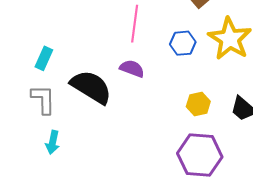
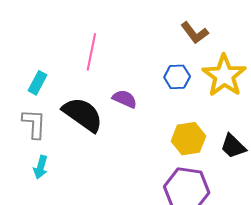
pink line: (135, 24) -> (91, 52), moved
yellow hexagon: (198, 104) -> (188, 139), size x1.4

